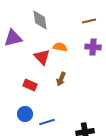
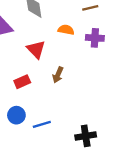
orange semicircle: (60, 47) -> (66, 30), moved
red rectangle: (30, 85) -> (22, 82), turned -48

